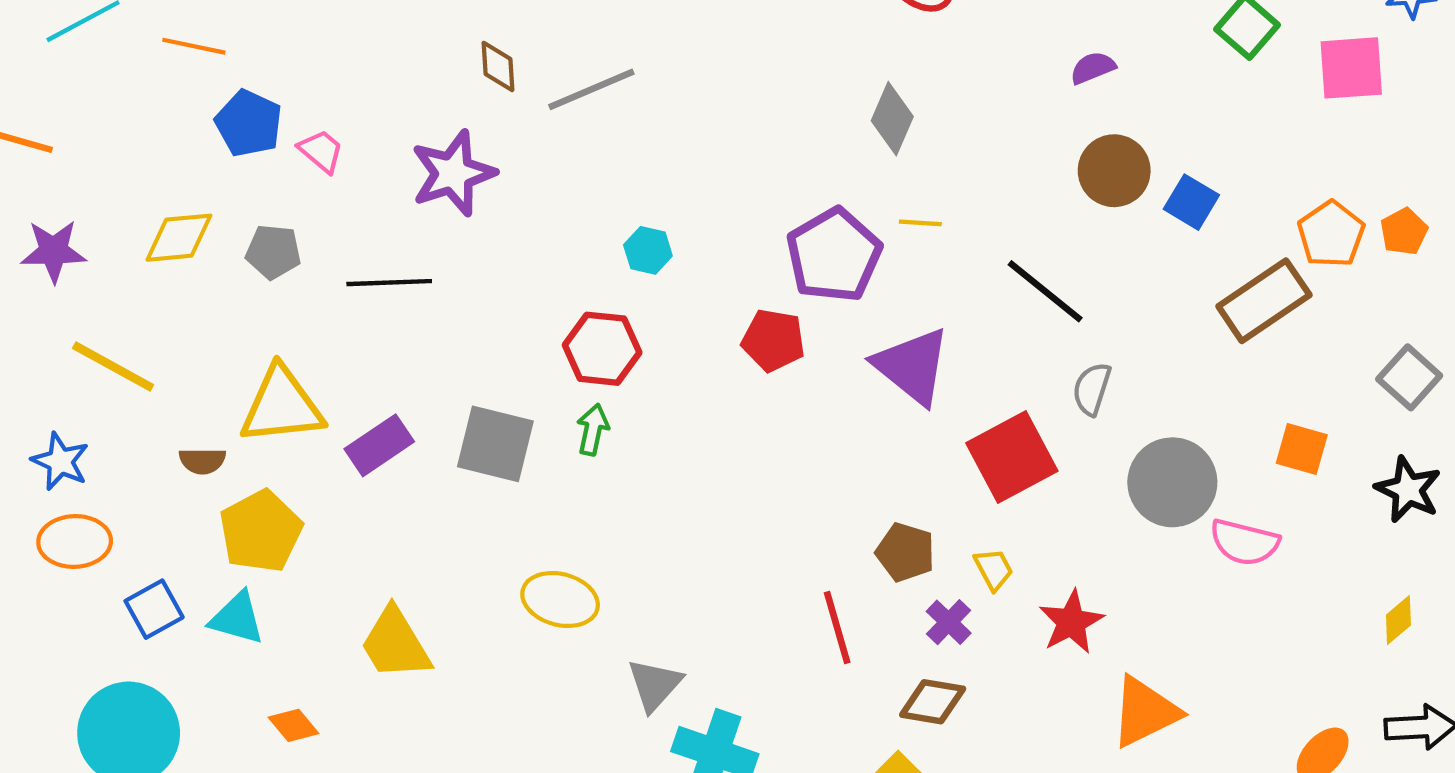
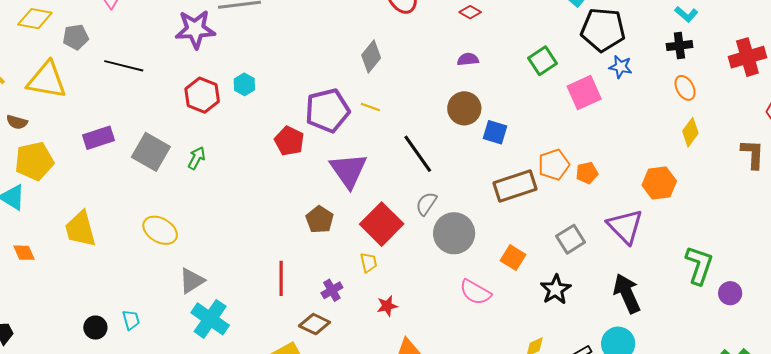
pink square: (1351, 68) -> (584, 93), turned -36
purple star: (453, 173) -> (195, 29), moved
blue square: (1191, 202) -> (495, 132), turned -30
gray pentagon: (273, 252) -> (76, 37), turned -30
red hexagon: (602, 349) -> (202, 95), moved
yellow triangle: (282, 406) -> (47, 80), moved
red square: (1012, 457) -> (382, 224), turned -33
gray circle: (1172, 482) -> (454, 233), moved
brown pentagon: (905, 552) -> (320, 220), moved
yellow trapezoid: (994, 569) -> (369, 263), moved
red star: (1071, 622) -> (387, 306), size x0.7

